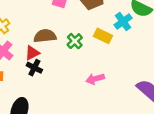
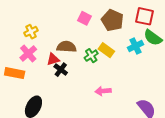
yellow rectangle: (103, 36) -> (106, 50), moved
black cross: (34, 68) -> (61, 70), moved

